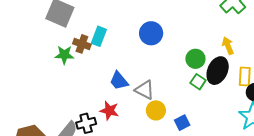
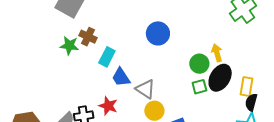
cyan rectangle: (99, 36) -> (107, 57), moved
yellow arrow: (228, 46) -> (217, 53), moved
green square: (198, 82) -> (199, 87), turned 35

